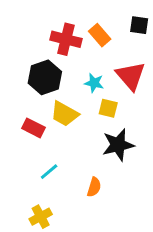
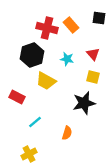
red triangle: (131, 76) -> (93, 54), size x0.6
yellow square: (108, 108) -> (93, 77), moved
red rectangle: (34, 128) -> (17, 97), moved

